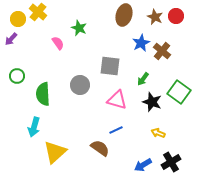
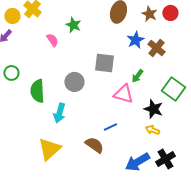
pink triangle: (117, 100) -> (123, 94), moved
black star: (152, 102) -> (153, 109), moved
cyan arrow: (34, 127) -> (59, 113), moved
blue arrow: (143, 165) -> (137, 162), size x1.4

